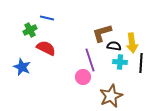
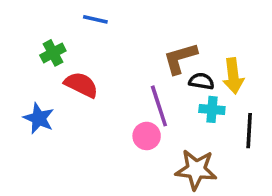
blue line: (47, 18) -> (95, 19), moved
black line: (141, 63) -> (249, 131), moved
brown star: (111, 96) -> (196, 170), turned 30

